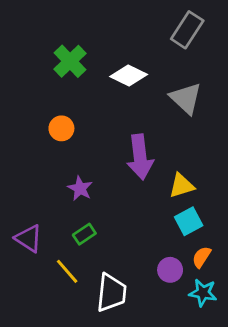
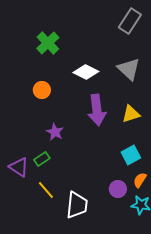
white diamond: (129, 75) -> (86, 72), moved
yellow triangle: (181, 186) -> (131, 114), moved
green rectangle: (84, 234) -> (42, 159), moved

